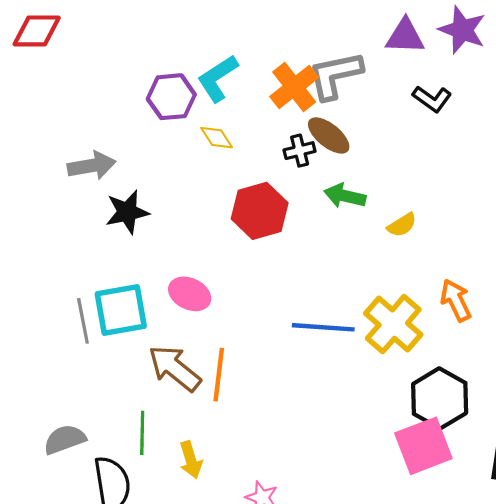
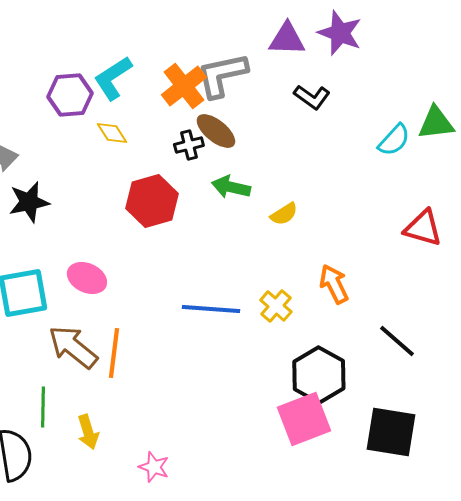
yellow cross: (393, 324) -> (276, 306), size x0.6

